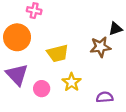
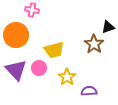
brown star: (100, 47) -> (94, 44), turned -30
pink circle: (42, 89) -> (39, 68), moved
purple semicircle: (105, 97) -> (89, 91), moved

